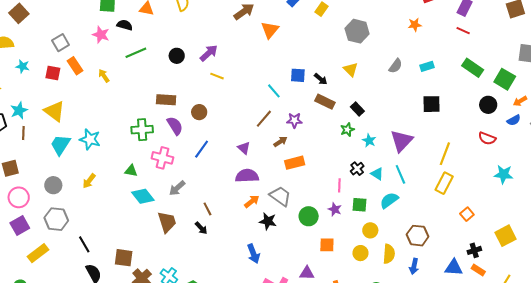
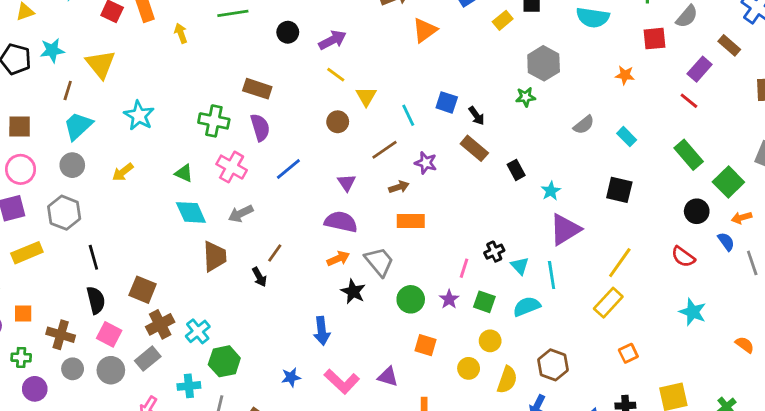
cyan rectangle: (427, 66) -> (627, 137), turned 48
yellow triangle: (351, 70) -> (366, 96), moved
brown circle: (199, 112) -> (338, 122), moved
blue semicircle: (514, 120) -> (726, 242), turned -112
green star: (347, 130) -> (526, 97), moved
brown line: (23, 133) -> (68, 91), moved
cyan star: (369, 141) -> (551, 191), moved
cyan trapezoid: (60, 145) -> (78, 126), moved
brown line: (207, 209) -> (275, 253), turned 48

